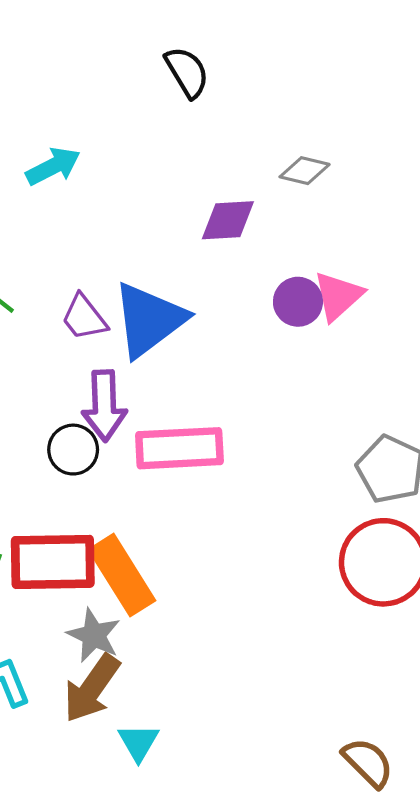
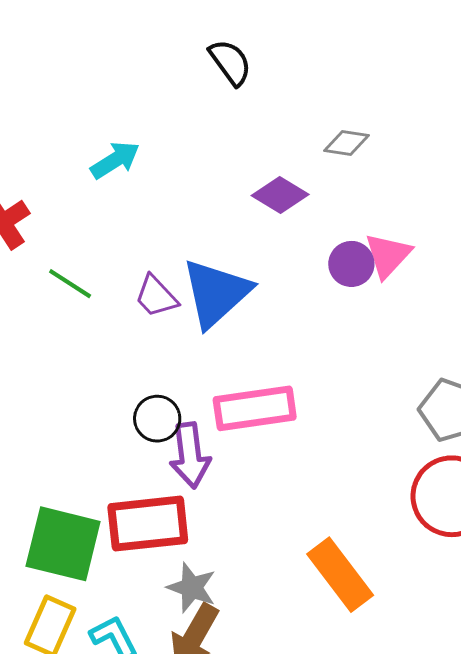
purple diamond: (228, 220) -> (280, 195), turned 40
purple arrow: (104, 406) -> (190, 455), moved
orange rectangle: (122, 575) -> (340, 575), moved

